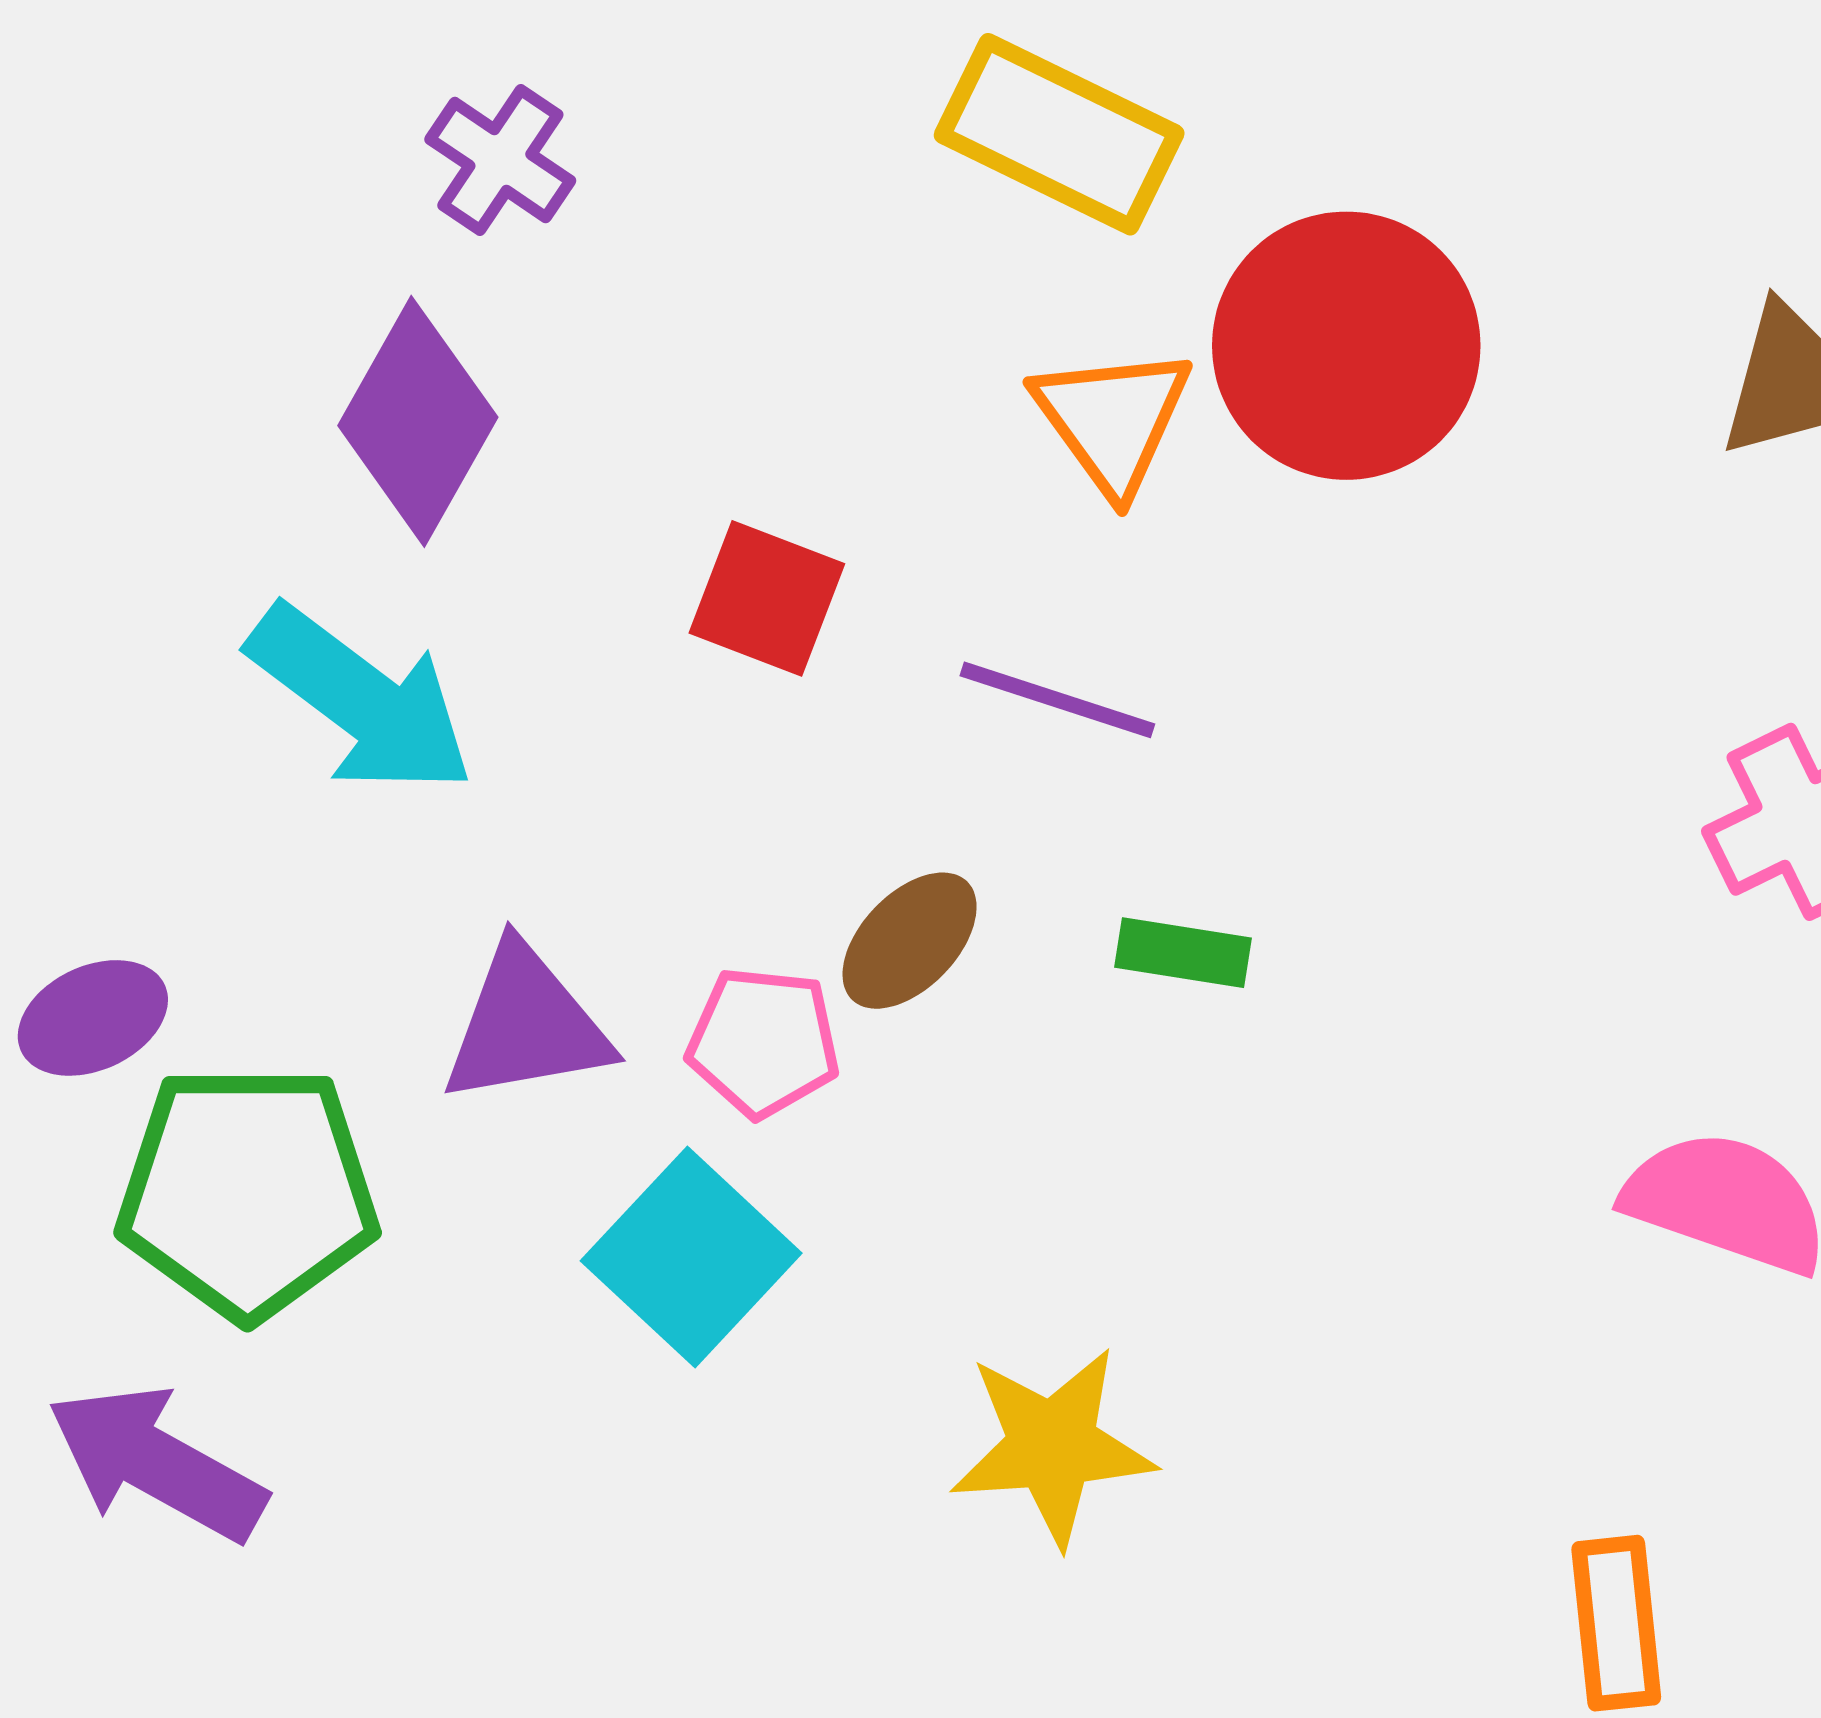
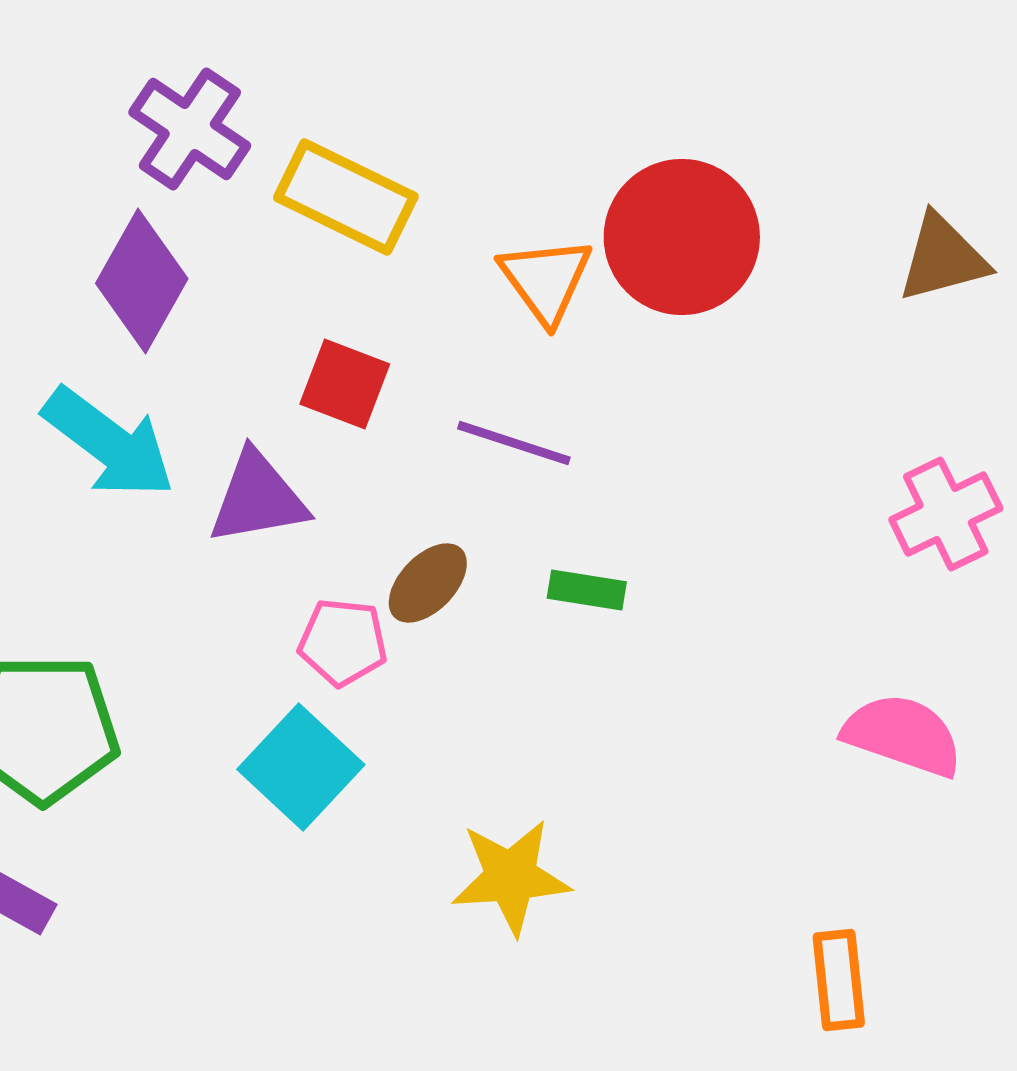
yellow rectangle: (1059, 134) -> (346, 197), moved
purple cross: (500, 160) -> (190, 129), size x1.4
purple triangle: (526, 1025) -> (258, 498), moved

